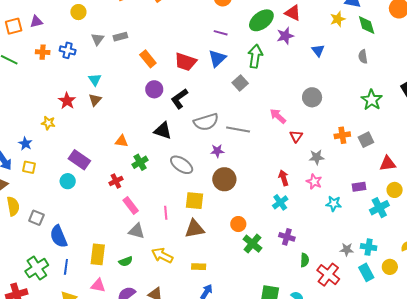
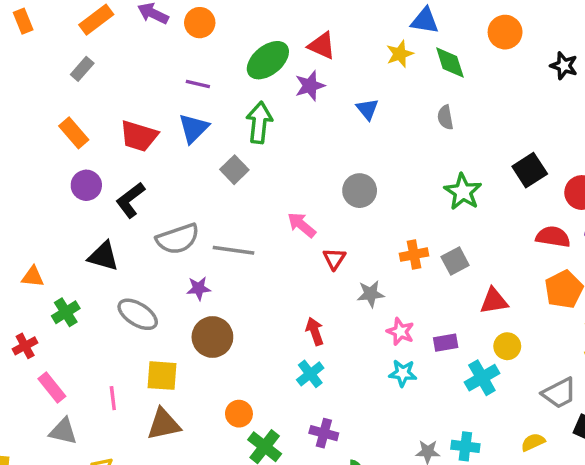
gray rectangle: (120, 37) -> (82, 69), moved, turned -32
pink star: (314, 182) -> (400, 332), moved

